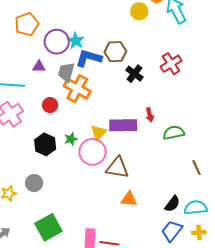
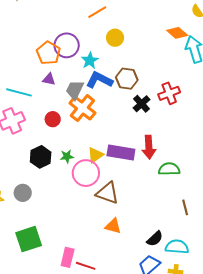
yellow circle: (139, 11) -> (115, 38), moved
orange pentagon: (27, 24) -> (48, 53), moved, turned -30
purple circle: (57, 42) -> (67, 45), moved
red cross: (171, 64) -> (169, 93), moved
red arrow: (150, 115) -> (149, 147), size x1.6

